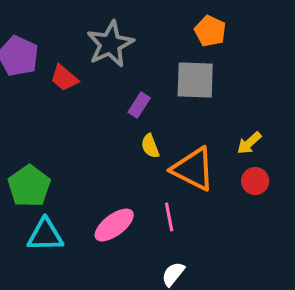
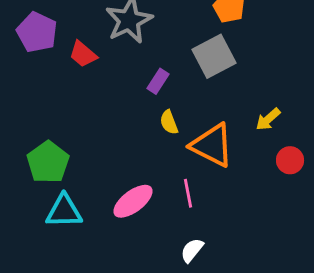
gray square: (195, 80) -> (214, 56), turned -30
red circle: (255, 181) -> (290, 160), moved

